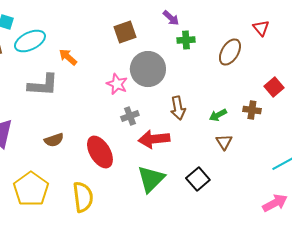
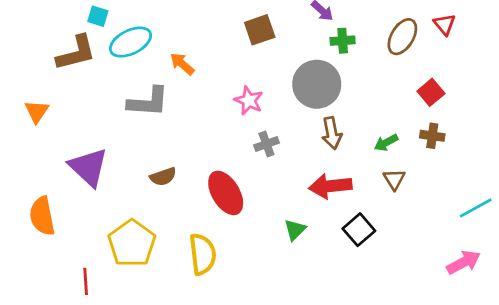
brown ellipse: (230, 52) -> (402, 37), moved
gray circle: (148, 69) -> (317, 84), moved
red square: (274, 87) -> (431, 92), moved
red arrow: (154, 139) -> (330, 186), moved
green triangle: (151, 179) -> (295, 230), size x0.6

